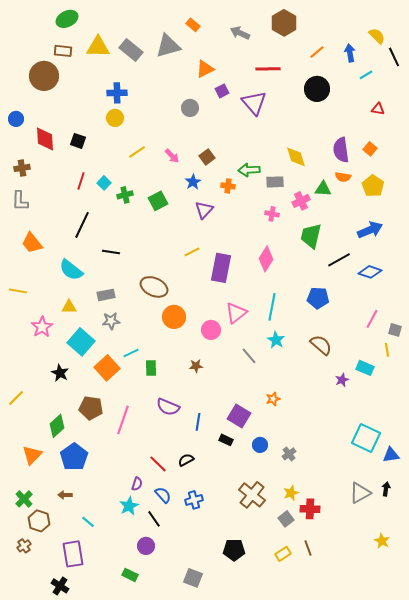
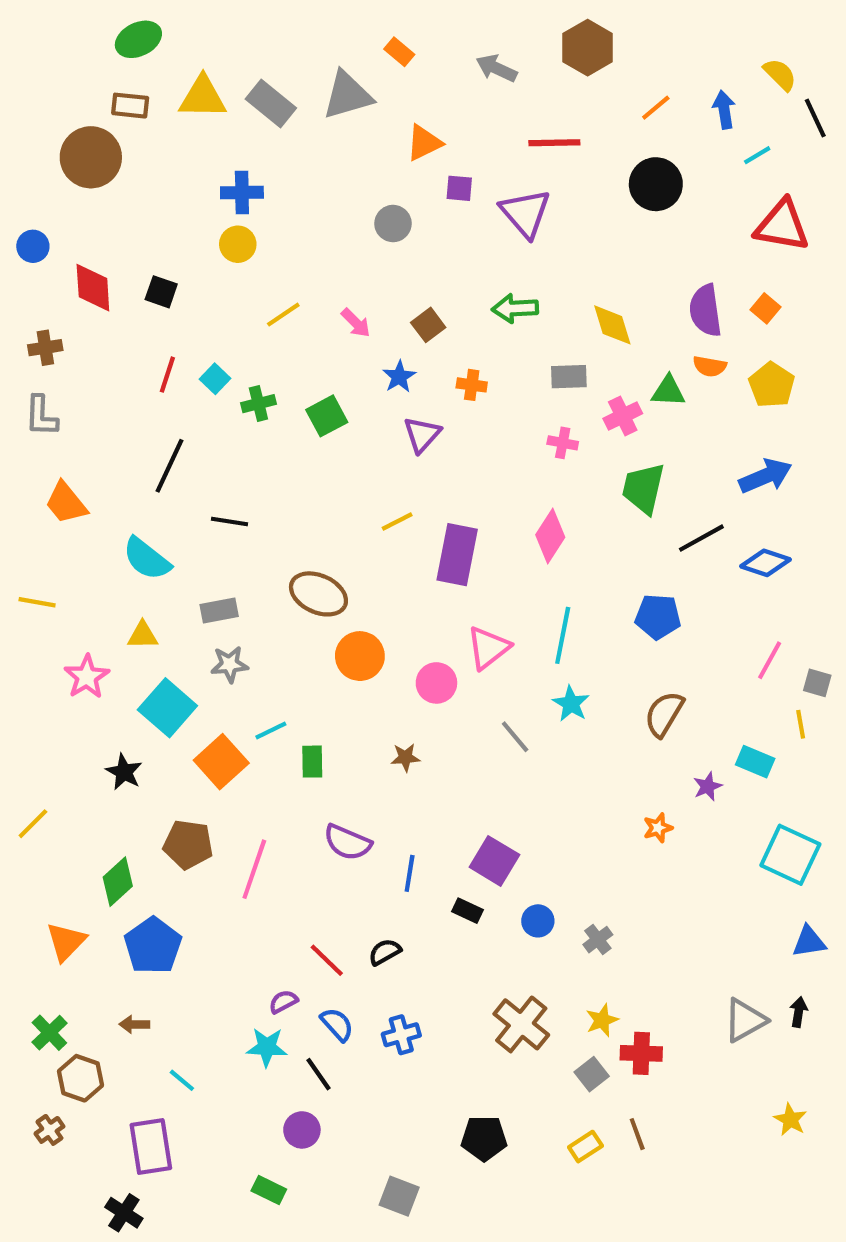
purple square: (222, 91) -> (459, 188), turned 32
red triangle: (378, 109) -> (782, 226), size x2.0
green arrow: (249, 170) -> (515, 308), moved
brown semicircle: (321, 345) -> (664, 714), turned -100
orange star: (273, 399) -> (658, 828), moved
cyan square: (366, 438) -> (790, 855), moved
purple semicircle: (137, 484) -> (283, 1002), turned -136
cyan star: (129, 506) -> (267, 1047), turned 30

